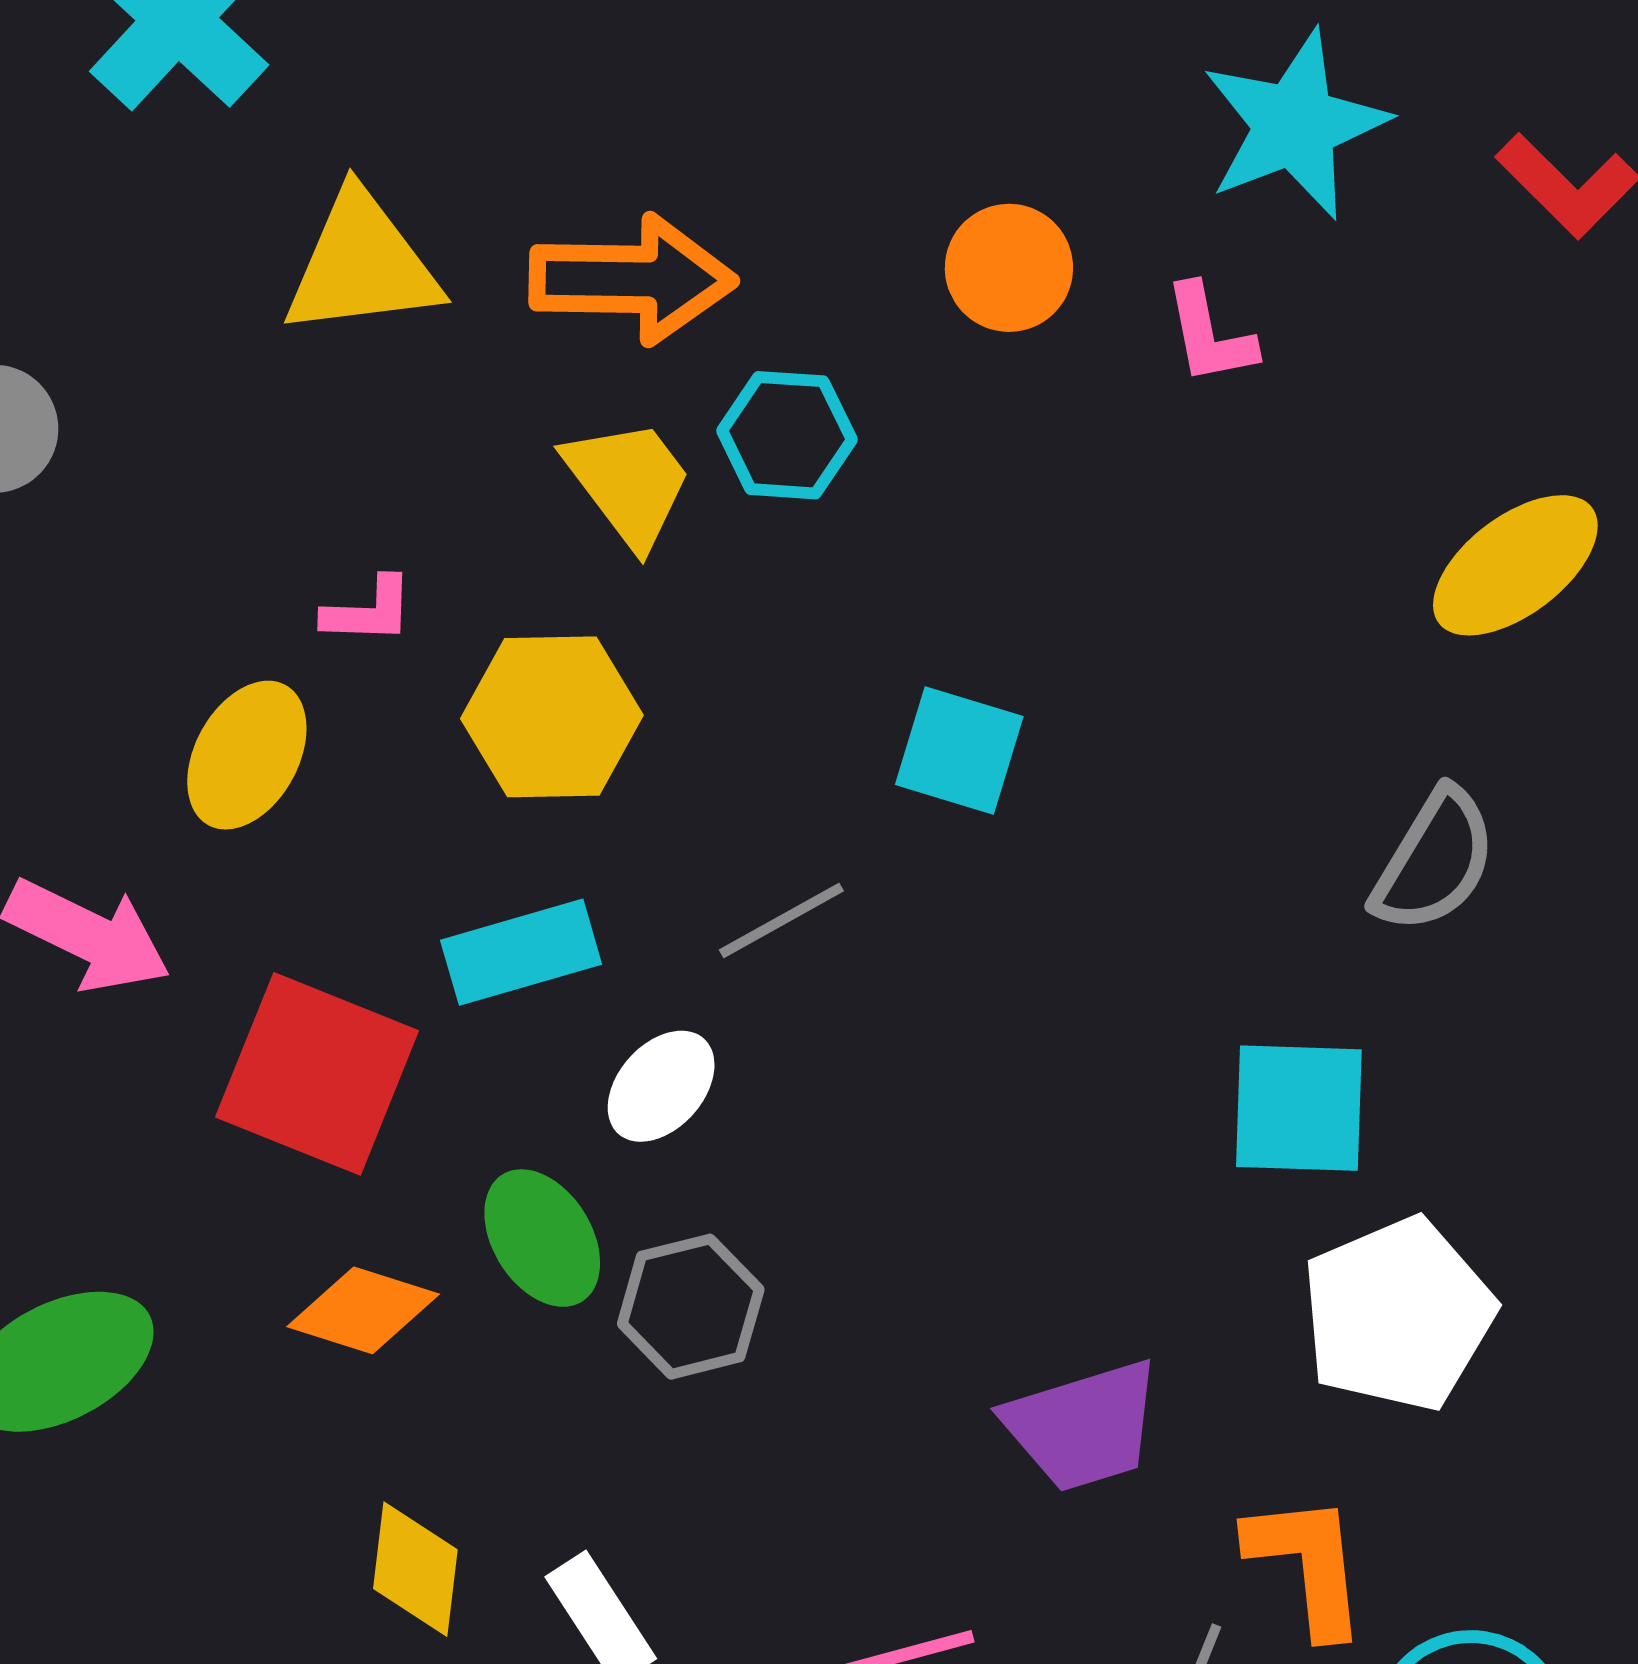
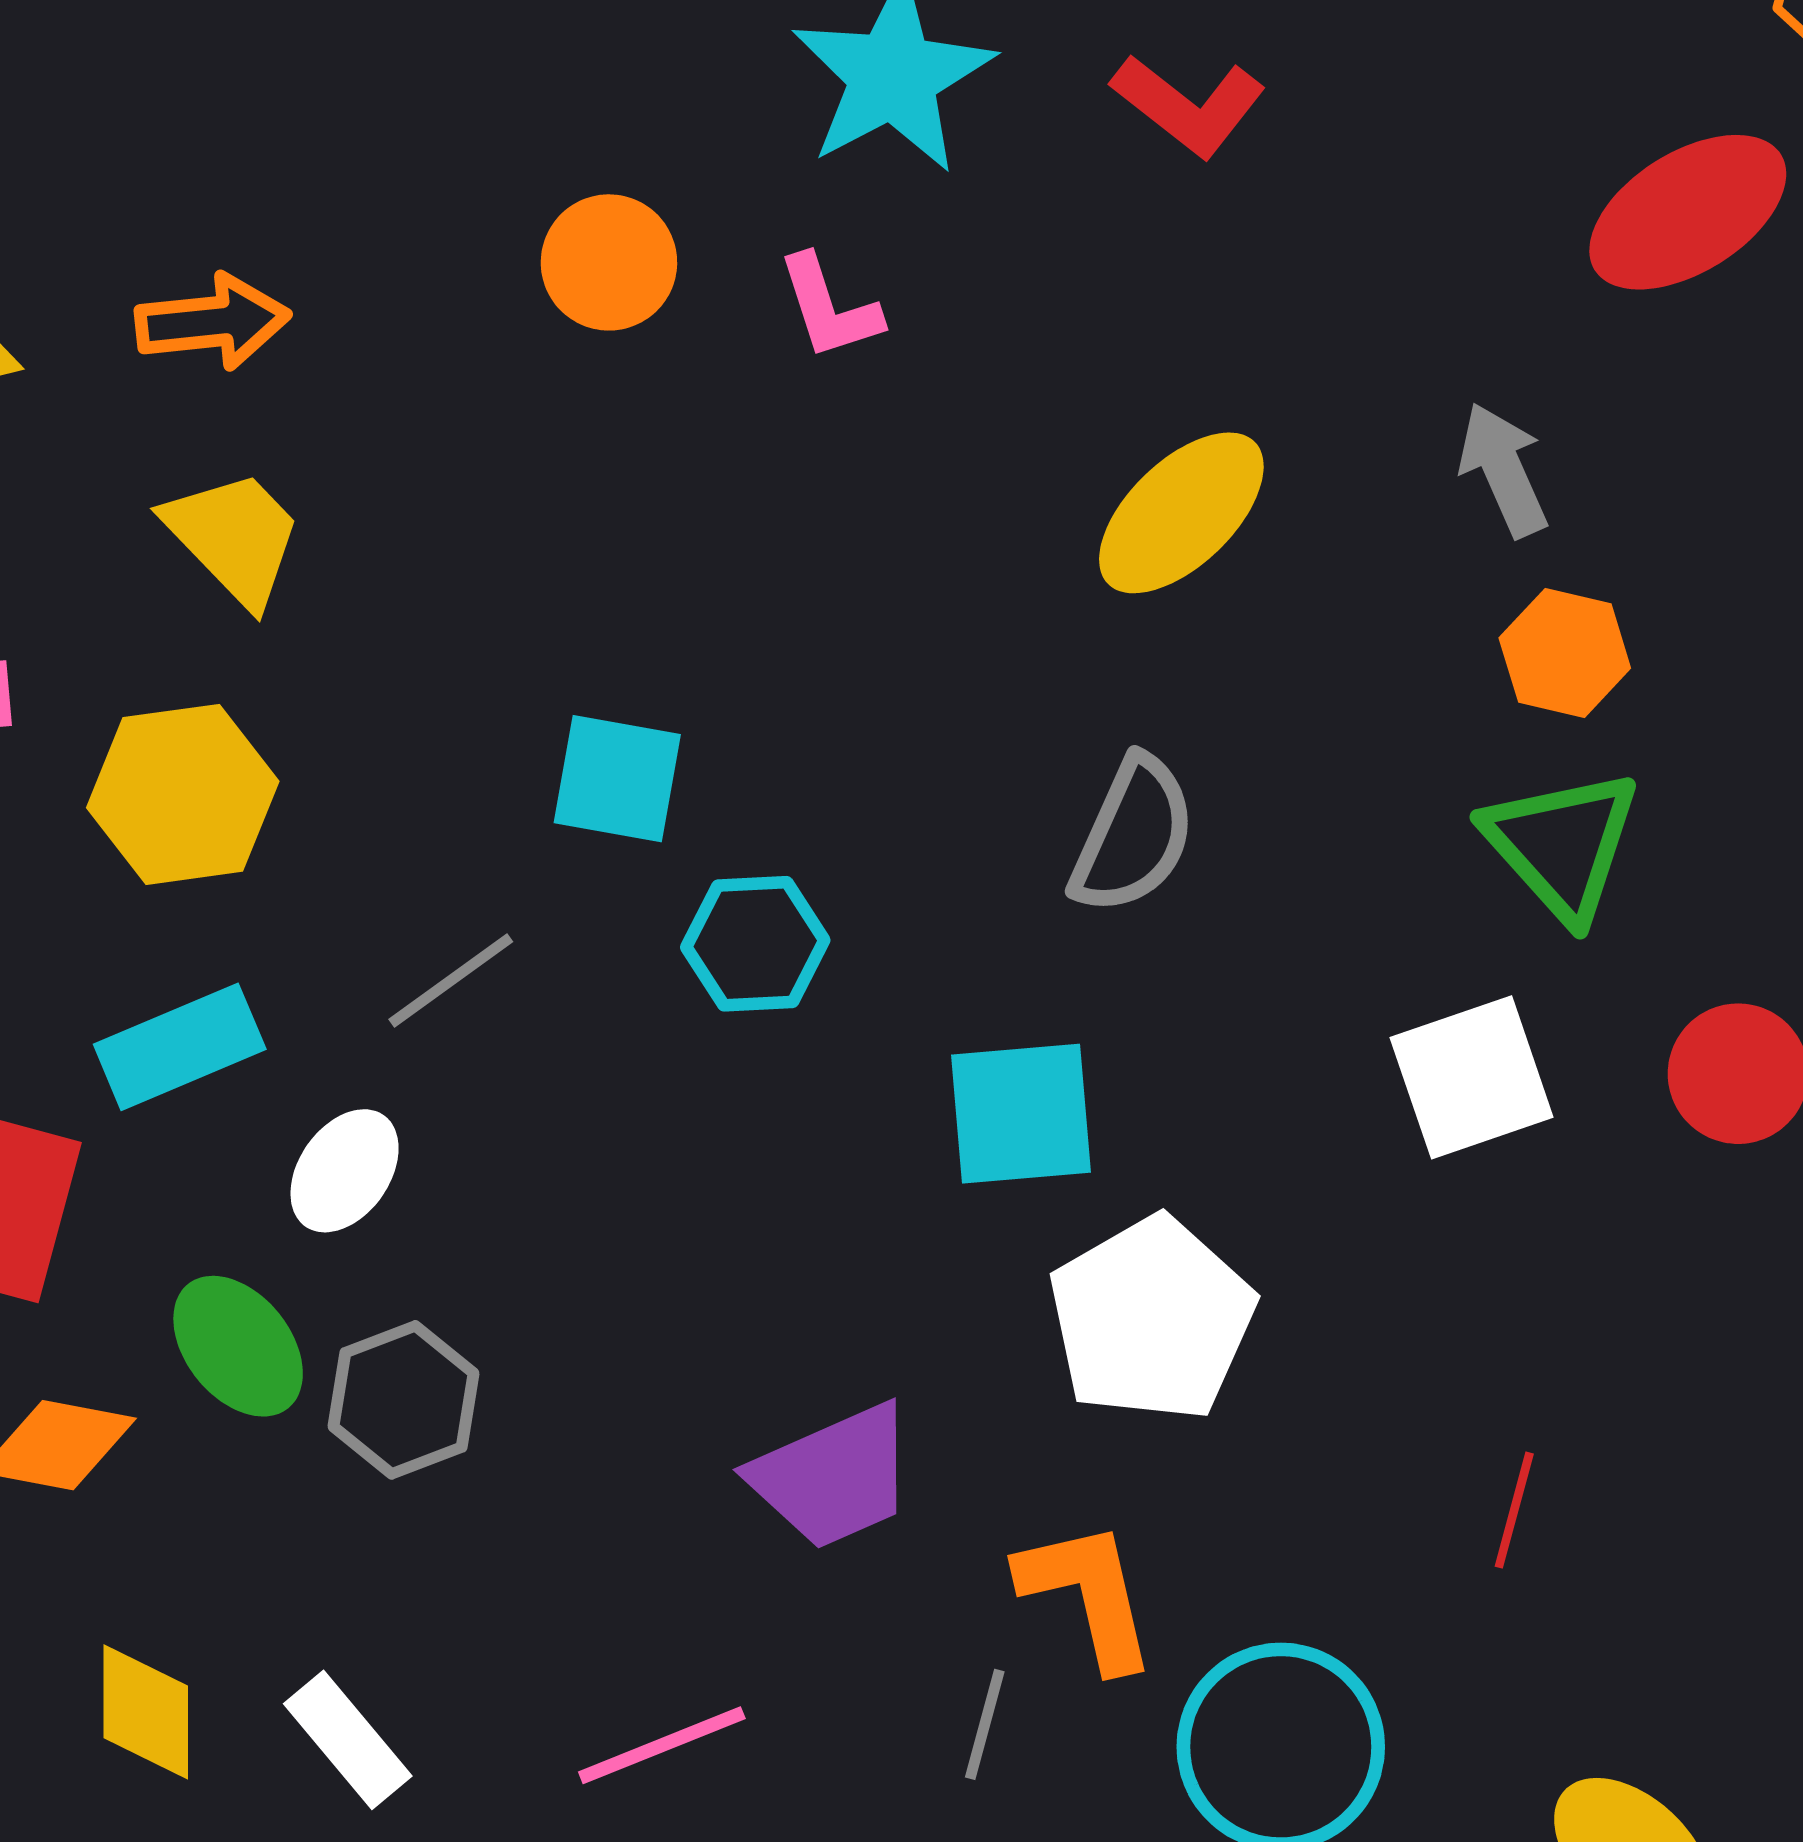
orange arrow: (632, 279) -> (213, 322), size x0.7
cyan hexagon: (787, 435) -> (755, 944), moved

